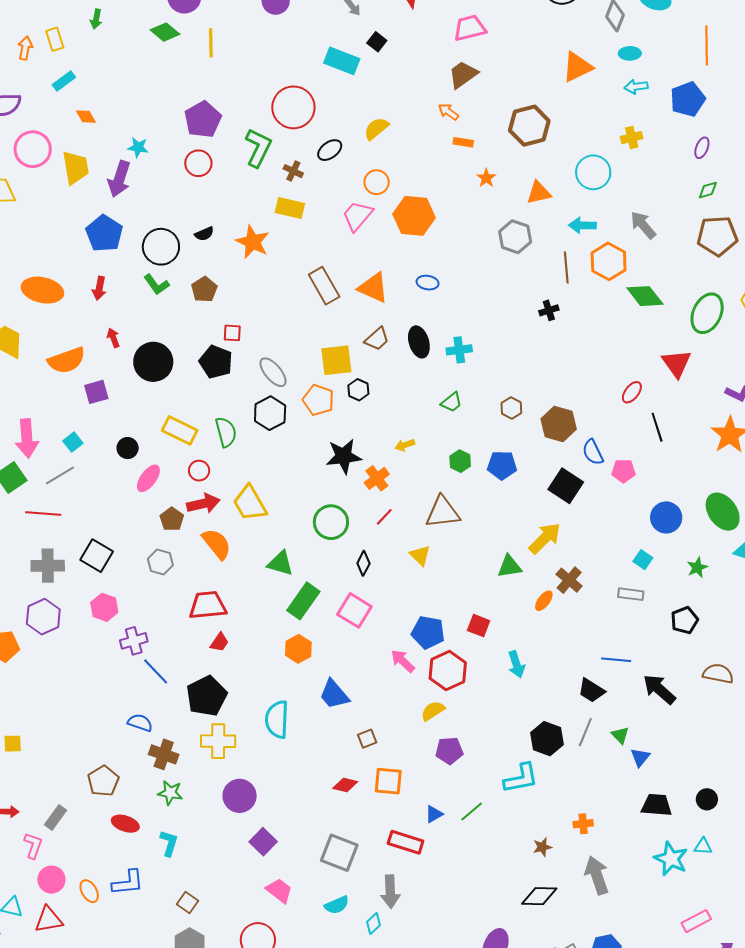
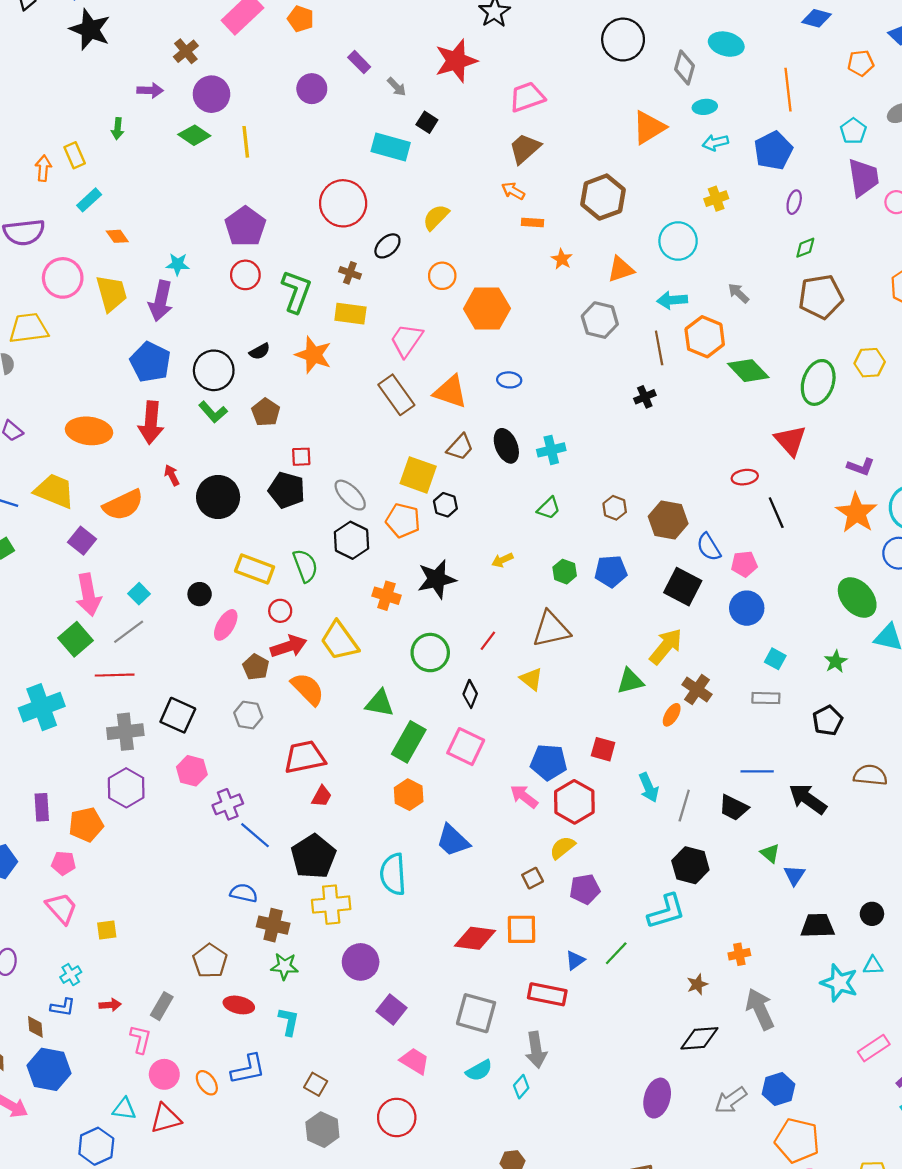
green L-shape: (258, 148) -> (296, 291), moved
pink trapezoid: (357, 216) -> (406, 340), moved
gray arrow: (643, 225) -> (738, 293), size x0.7
red arrow: (99, 288) -> (151, 423), size x1.6
yellow square: (336, 360) -> (418, 475), turned 32
purple square: (96, 392) -> (82, 541), moved, turned -30
red ellipse: (632, 392) -> (745, 477), turned 50
orange cross: (377, 478) -> (386, 596), moved, turned -30
blue circle: (666, 517) -> (747, 608), moved
gray line: (585, 732) -> (684, 806), moved
brown square: (367, 739) -> (533, 878), moved
red diamond: (345, 785) -> (475, 938), size x1.5

